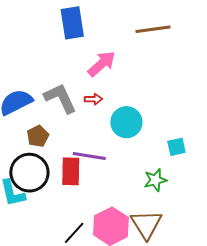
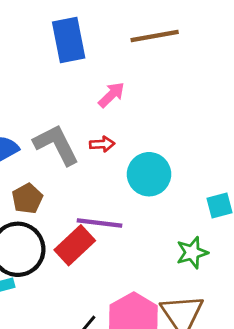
brown line: (153, 29) -> (155, 36), moved
pink arrow: (102, 64) -> (111, 95), size x0.7
red rectangle: (71, 171) -> (75, 245), turned 48

